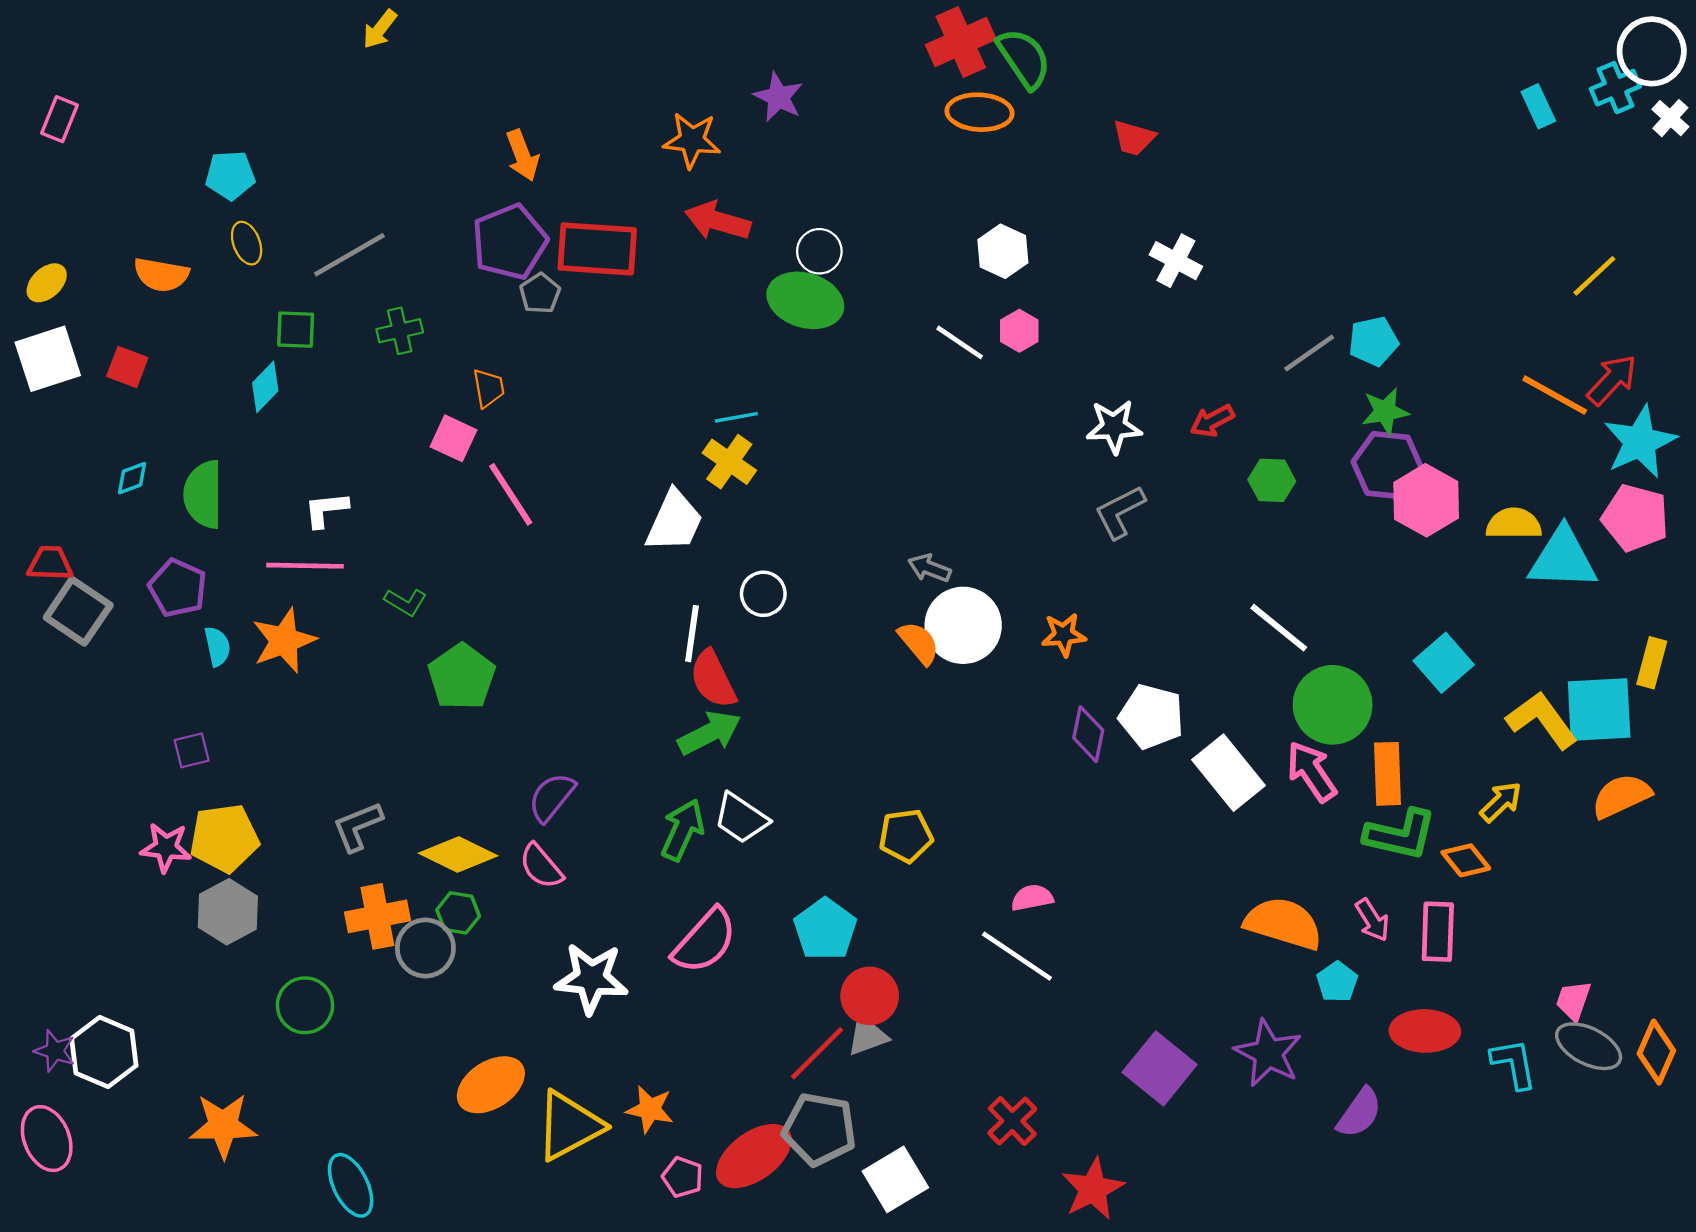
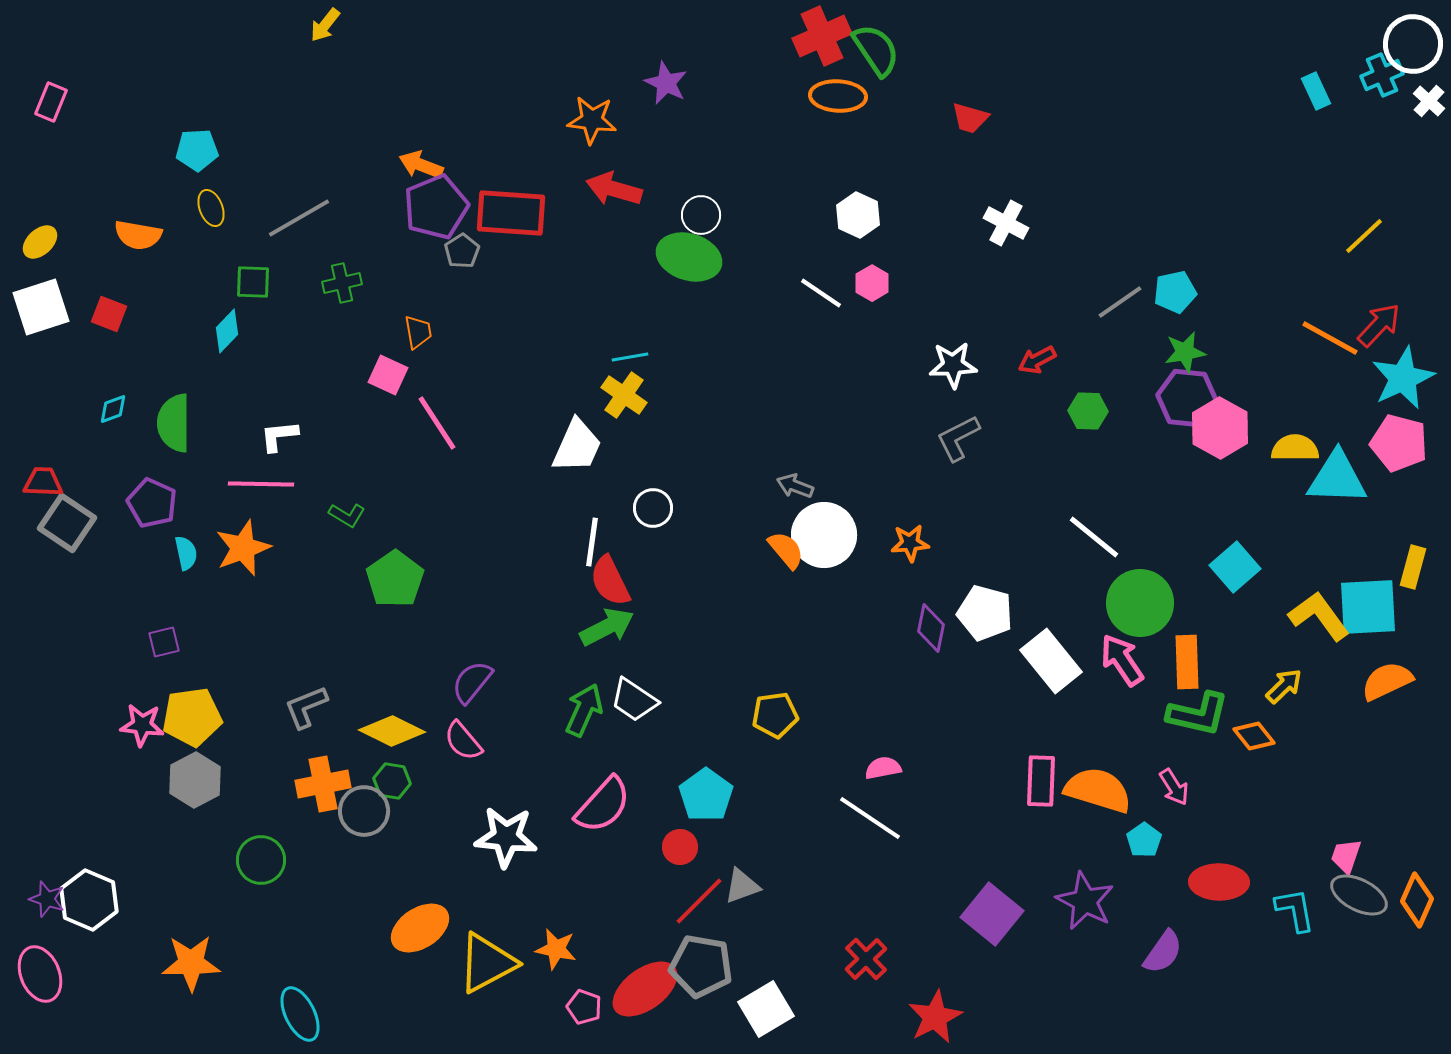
orange arrow: (522, 155) -> (421, 165), moved, turned 132
pink rectangle: (1438, 932) -> (1041, 781), moved
red circle: (870, 996) -> (680, 847), moved, size x0.7

